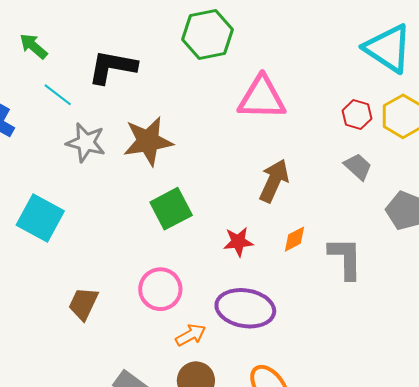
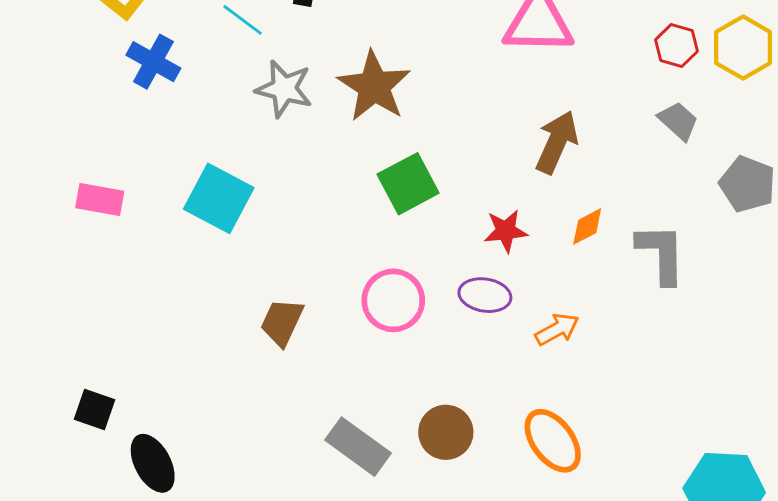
brown star: (148, 141) -> (374, 86), turned -30
purple ellipse: (245, 308) -> (485, 295), moved, size x0.6
orange arrow: (191, 335) -> (557, 329), moved

